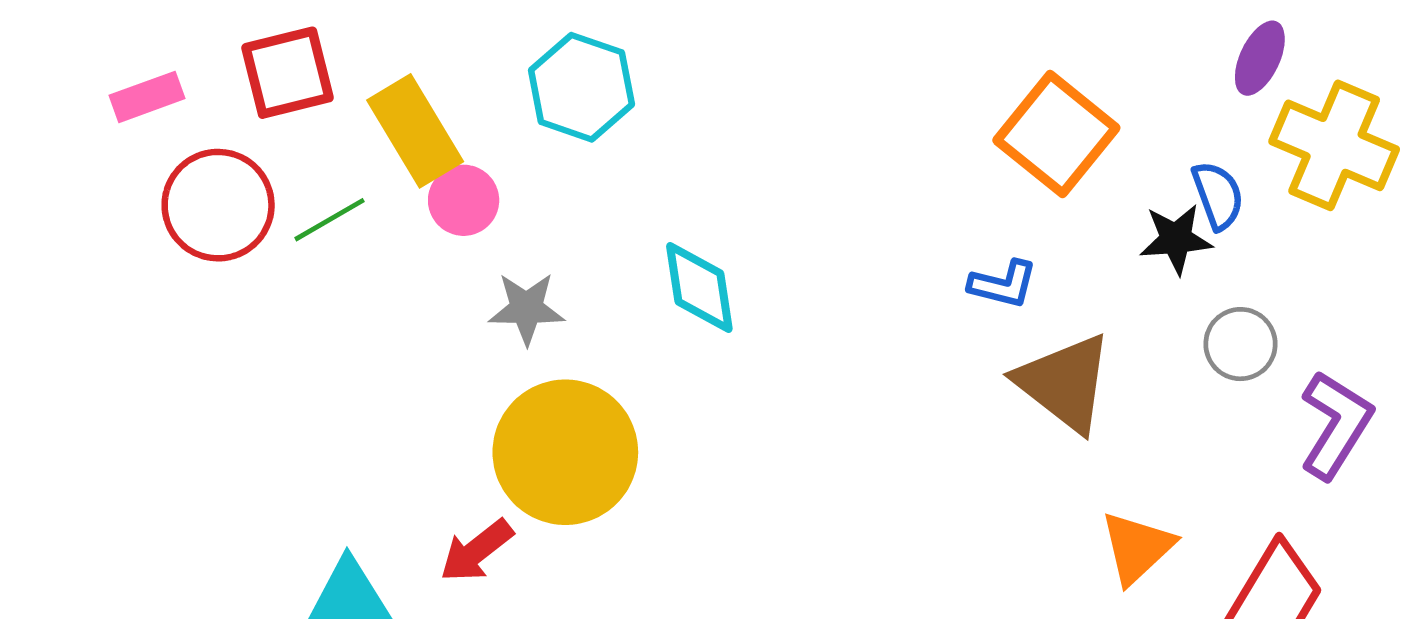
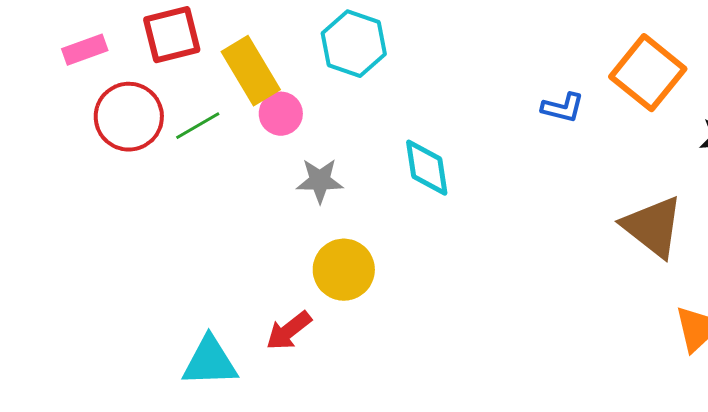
blue L-shape: (1003, 284) -> (563, 108), moved
yellow circle: (565, 452) -> (344, 270), size x0.7

